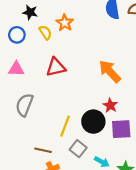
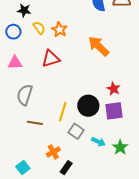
orange star: (65, 23) -> (59, 29), moved
orange arrow: (110, 71) -> (99, 46), moved
red star: (110, 105) -> (114, 89), moved
brown line: (43, 150) -> (35, 123), moved

